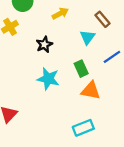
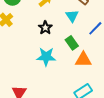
black star: (44, 44) -> (45, 28), moved

